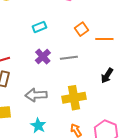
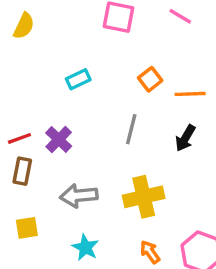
purple cross: (43, 57) -> (59, 140), moved
gray line: (69, 58) -> (131, 129), turned -66
black arrow: (107, 76) -> (185, 138), moved

